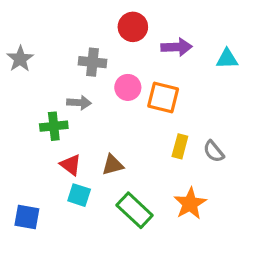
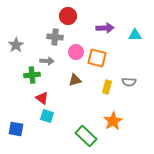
red circle: (133, 27) -> (68, 16), moved
gray star: (20, 59) -> (16, 45), moved
gray semicircle: (214, 151) -> (129, 82), moved, turned -48
brown triangle: (113, 165) -> (75, 80), moved
green rectangle: (135, 210) -> (86, 136), moved

